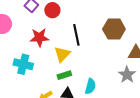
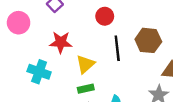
red circle: (52, 10) -> (105, 16), moved
black line: (76, 35) -> (117, 48), moved

